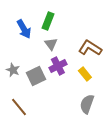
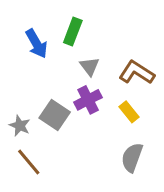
gray triangle: (51, 44) -> (90, 66), moved
gray star: (13, 70) -> (20, 126), moved
gray square: (36, 76) -> (55, 115), turned -30

